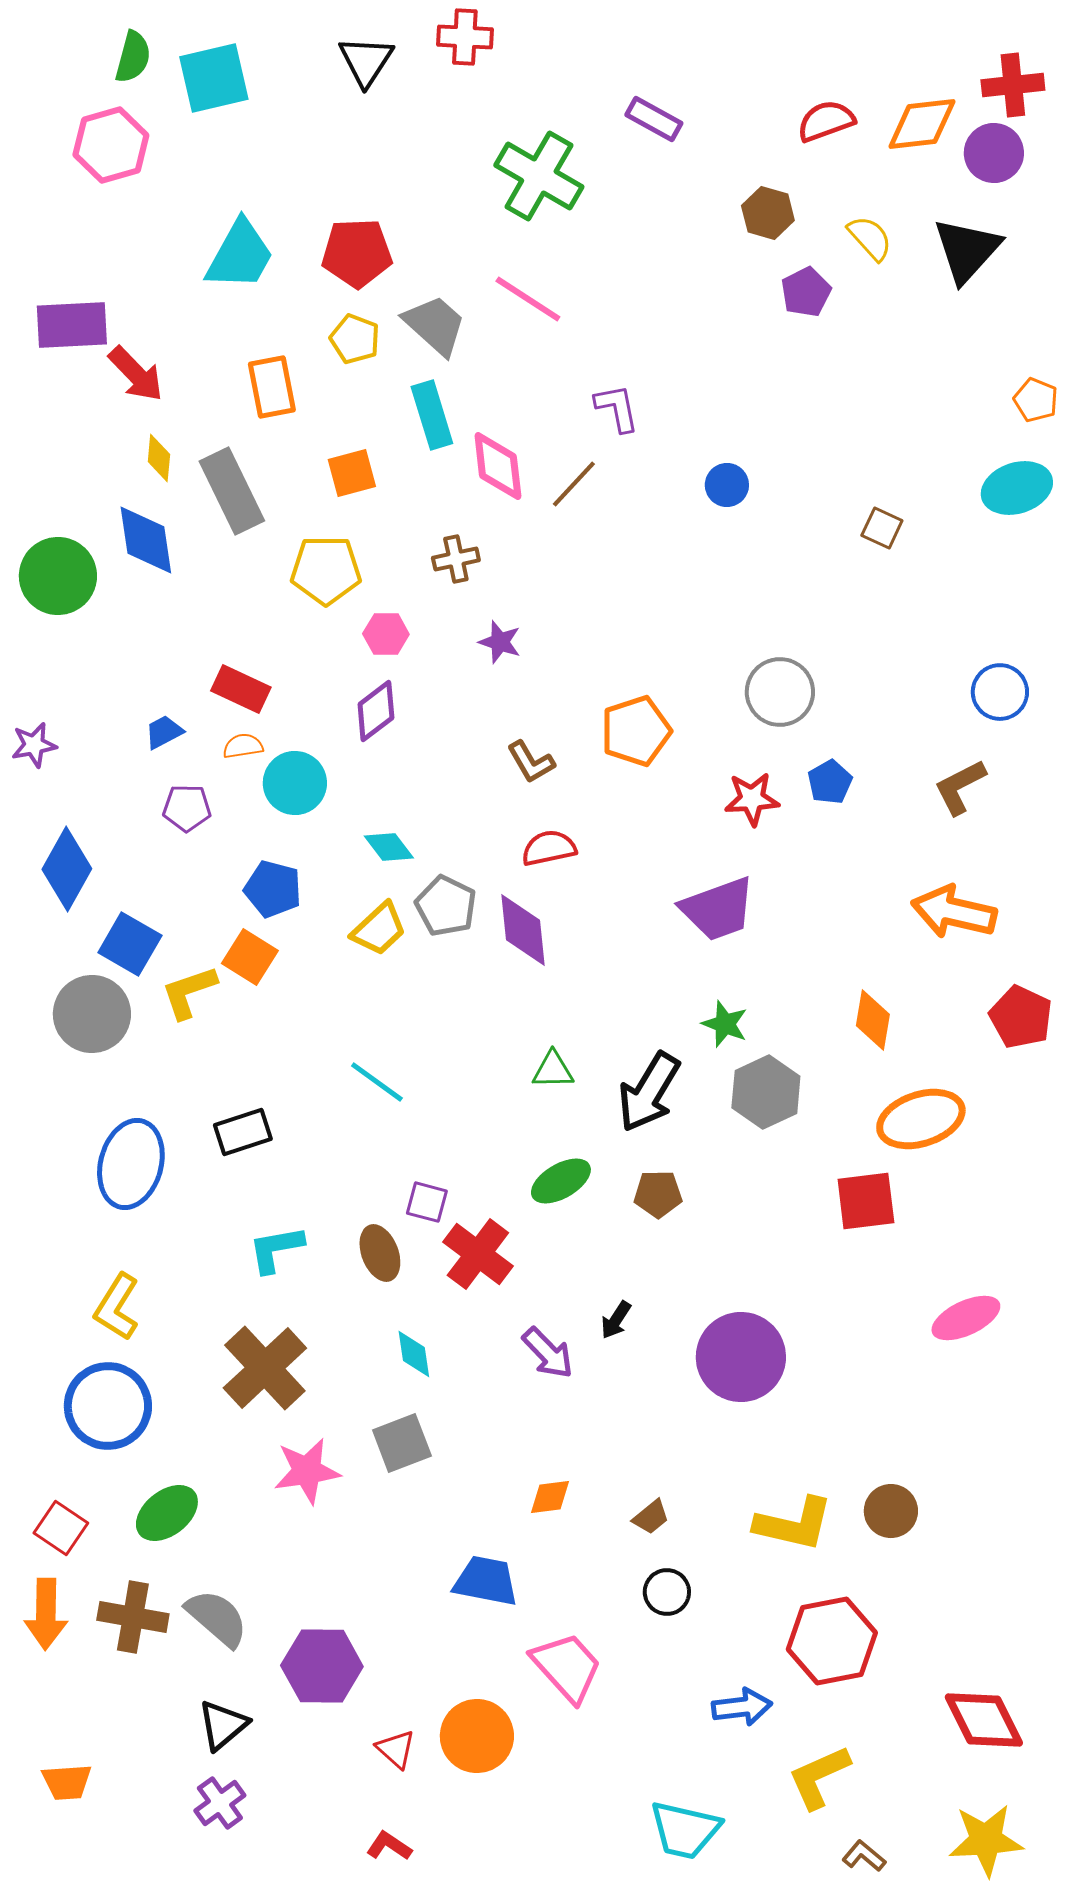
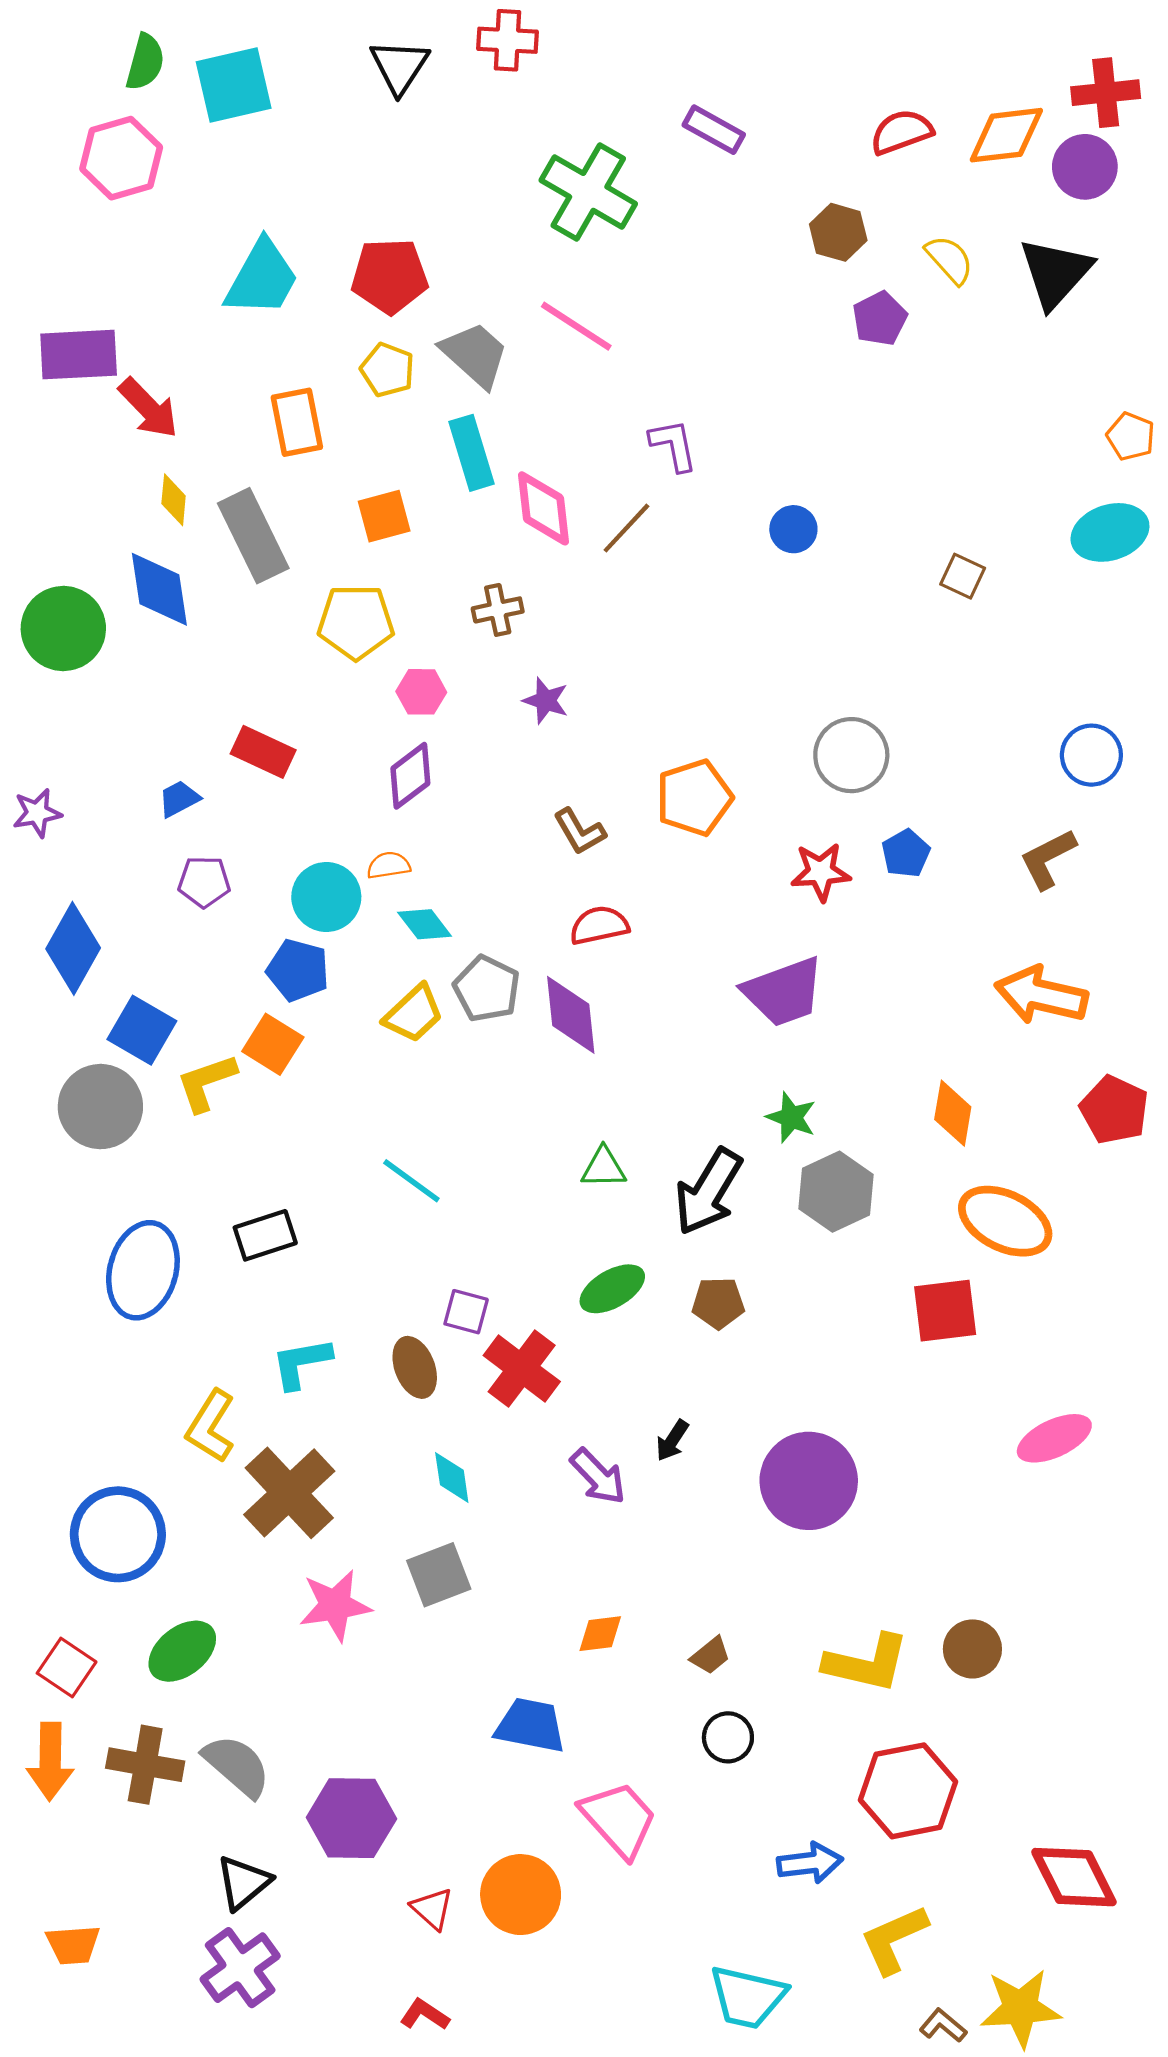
orange semicircle: (243, 746) -> (389, 865), moved
cyan circle: (295, 783) -> (326, 897), moved
orange ellipse: (921, 1119) -> (1005, 1221), turned 44
yellow L-shape: (117, 1307) -> (211, 1426), moved
purple cross: (220, 1803) -> (240, 1968), size x1.4
yellow star: (986, 1840) -> (1020, 2008), moved

